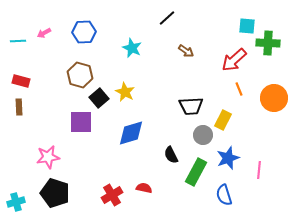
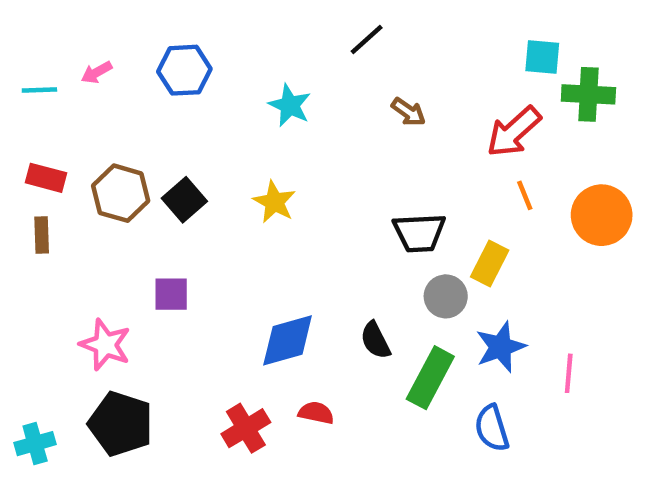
brown hexagon: (80, 75) -> (121, 193), moved
black square: (99, 98) -> (184, 200), moved
purple square: (81, 122) -> (171, 294), moved, size x0.7
blue diamond: (131, 133) -> (288, 340), moved
pink star: (48, 157) -> (105, 345), turned 30

